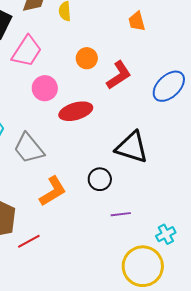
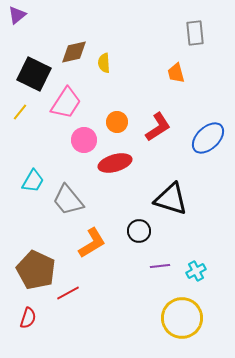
orange circle: (87, 58) -> (117, 122), moved
cyan cross: (166, 234) -> (196, 271), moved

